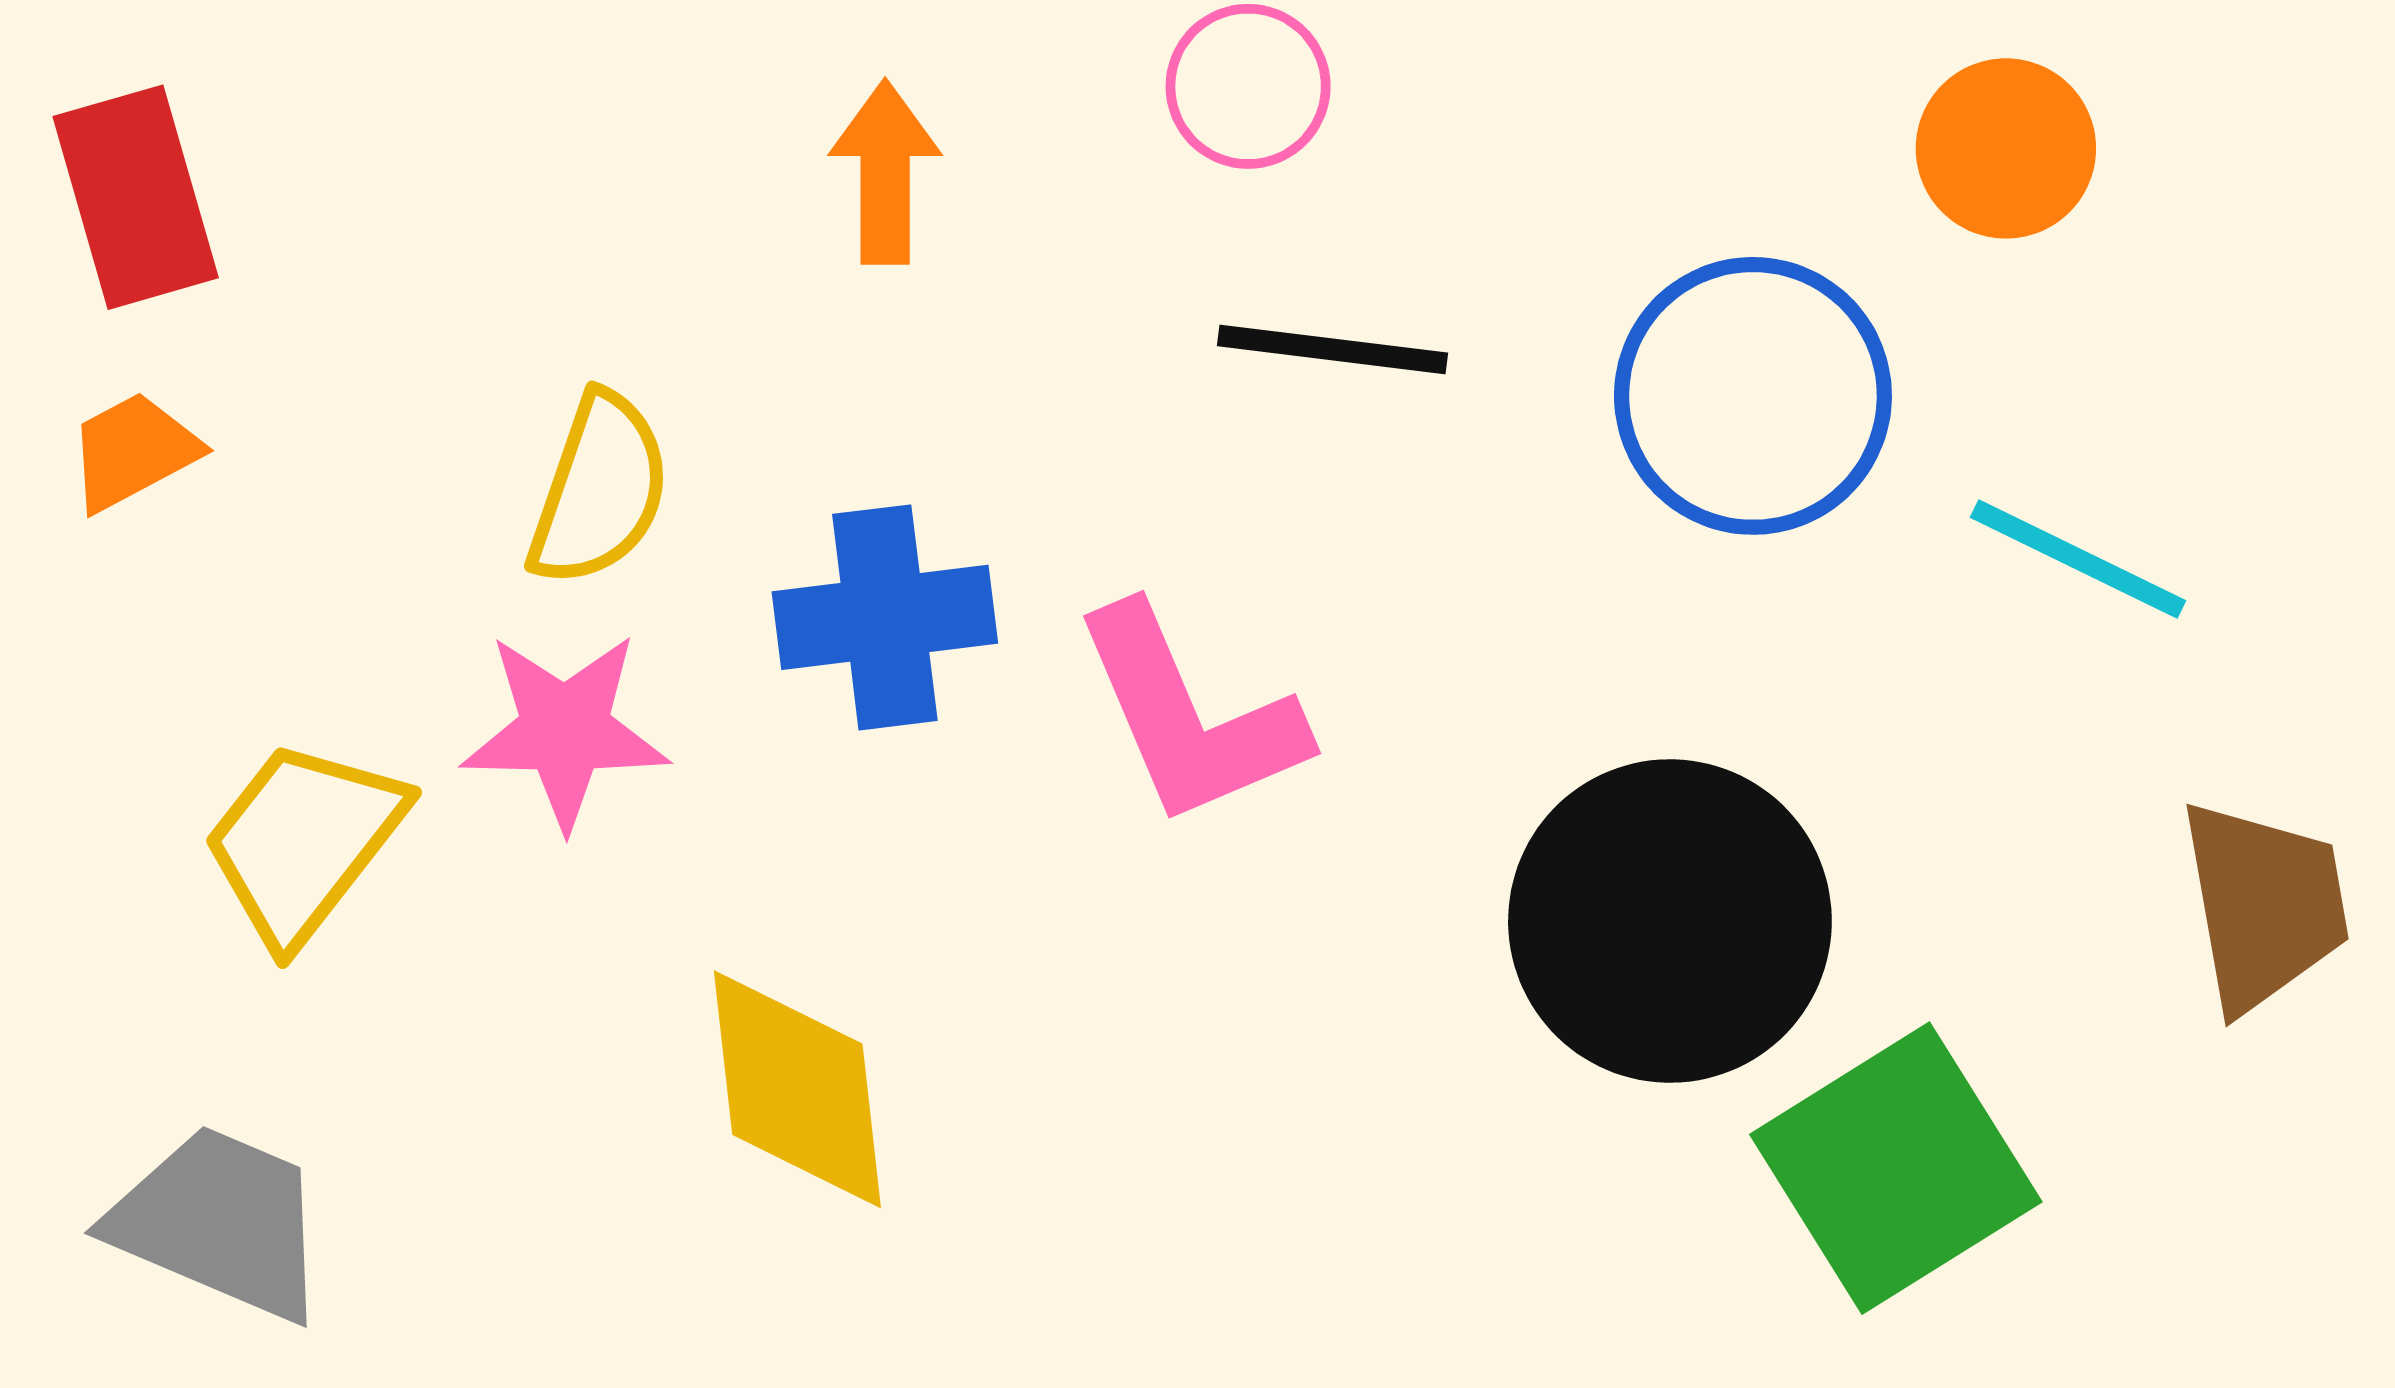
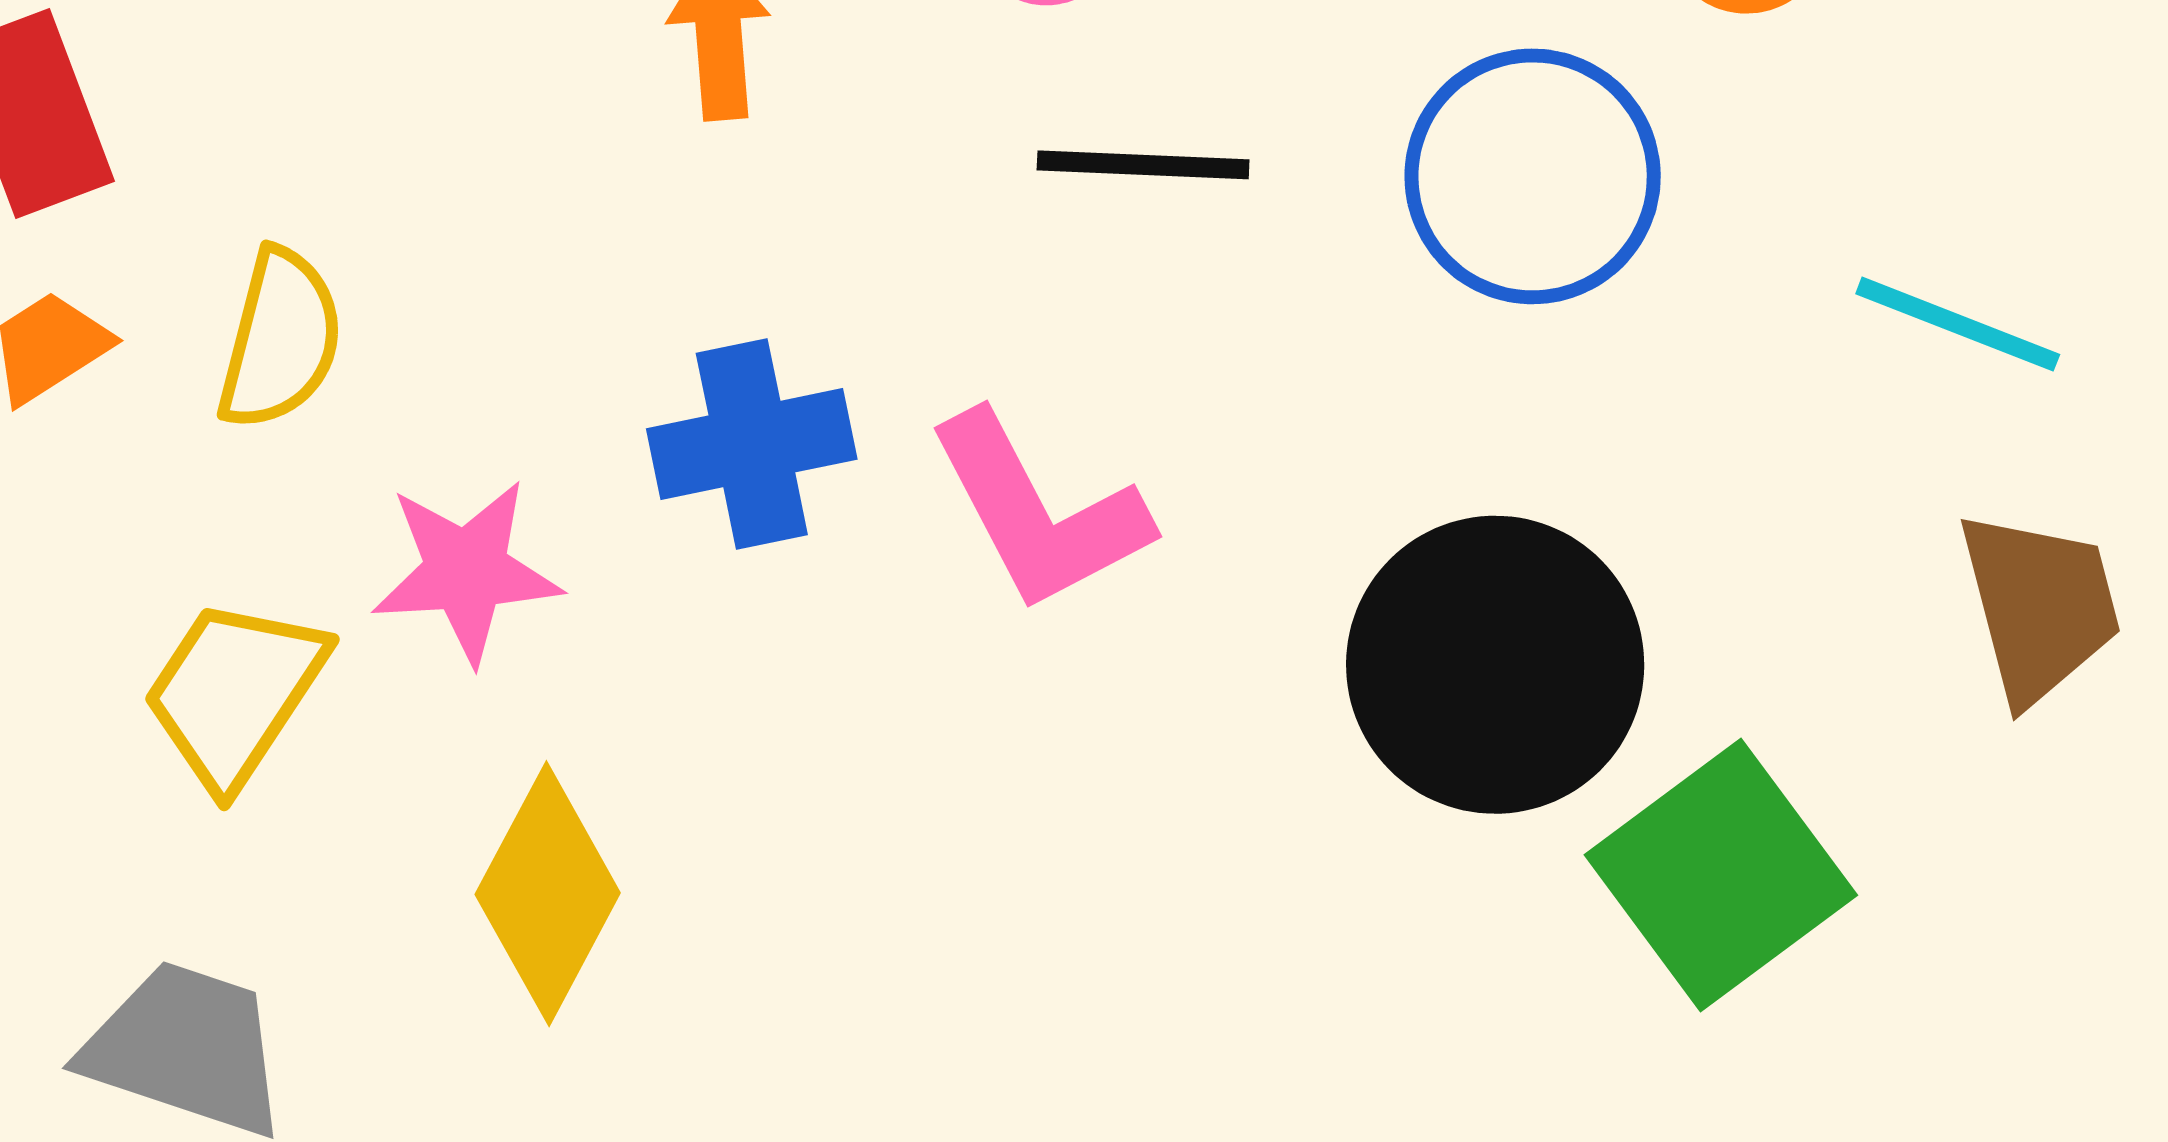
yellow semicircle: (599, 490) -> (280, 339), moved
cyan line: (2078, 559) -> (1958, 324), moved
yellow diamond: (797, 1089) -> (548, 894), moved, turned 39

